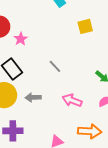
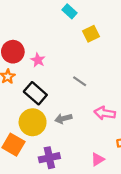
yellow square: (85, 26) -> (91, 34), moved

